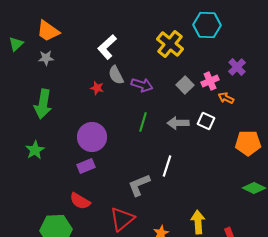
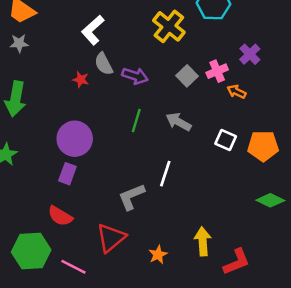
white square: (206, 121) -> (226, 140), moved
gray arrow: (178, 123) -> (179, 122), turned 30
purple rectangle: (86, 166) -> (67, 174), turned -48

